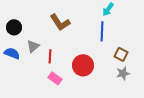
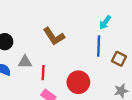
gray triangle: (33, 46) -> (25, 62), turned 40
brown square: (121, 54) -> (119, 59), moved

